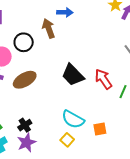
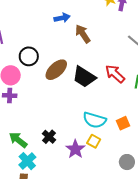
brown arrow: (49, 28) -> (83, 34), moved
brown ellipse: (25, 80) -> (56, 70), moved
purple star: (27, 143) -> (75, 149), moved

